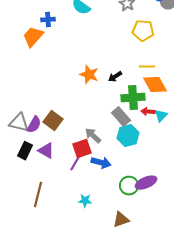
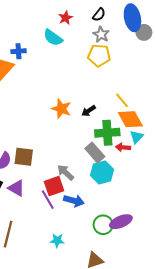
yellow pentagon: (143, 31) -> (99, 55), moved
yellow line: (147, 67) -> (122, 100), turned 49
cyan triangle: (161, 116) -> (137, 137), moved
brown square: (53, 121) -> (24, 157), turned -30
purple line: (76, 162) -> (48, 200), turned -60

